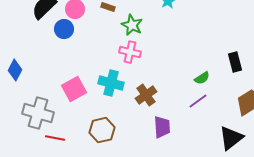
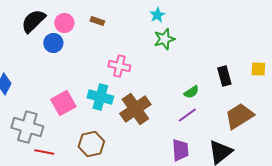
green star: (132, 25) -> (164, 39), moved, turned 30
brown cross: (146, 95) -> (135, 109), size x1.4
purple trapezoid: (162, 127) -> (180, 150), moved

